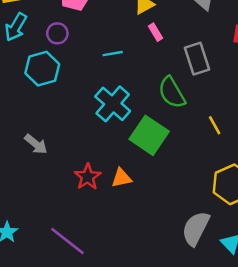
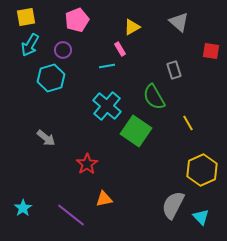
pink rectangle: (155, 32) -> (120, 49), moved
gray rectangle: (197, 59) -> (174, 70), size x0.7
orange triangle: (121, 178) -> (104, 199), moved

